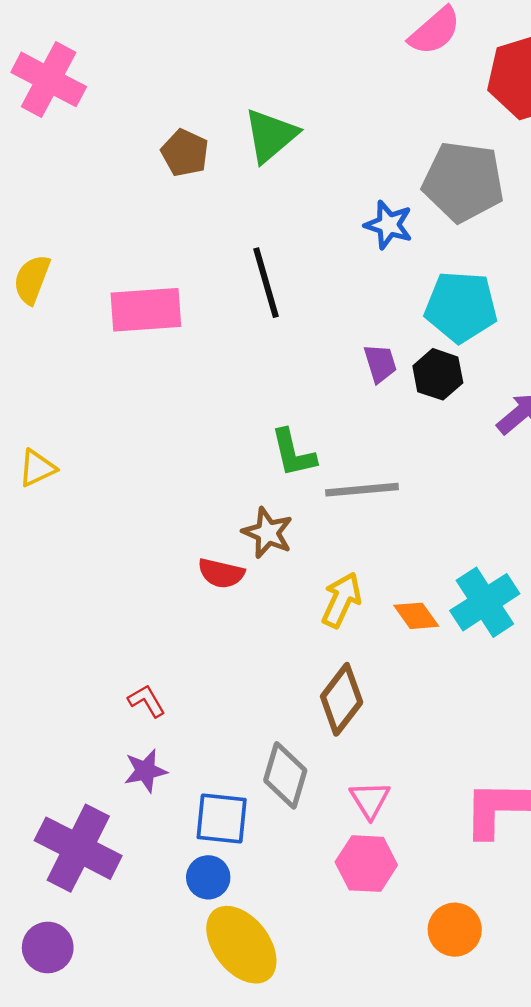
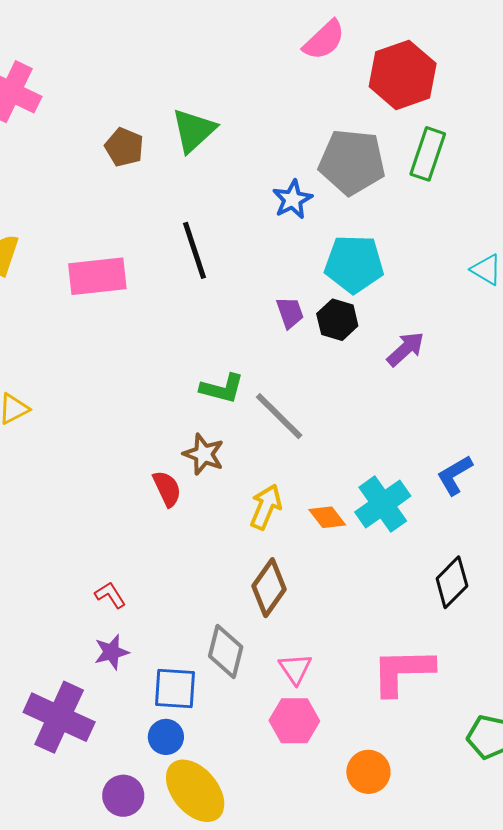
blue star: (389, 225) -> (292, 199), turned 30
green L-shape: (293, 453) -> (222, 388), turned -60
gray line: (362, 490) -> (279, 416), turned 52
red semicircle: (221, 573) -> (167, 489), turned -126
purple circle: (48, 947) -> (123, 796), moved

